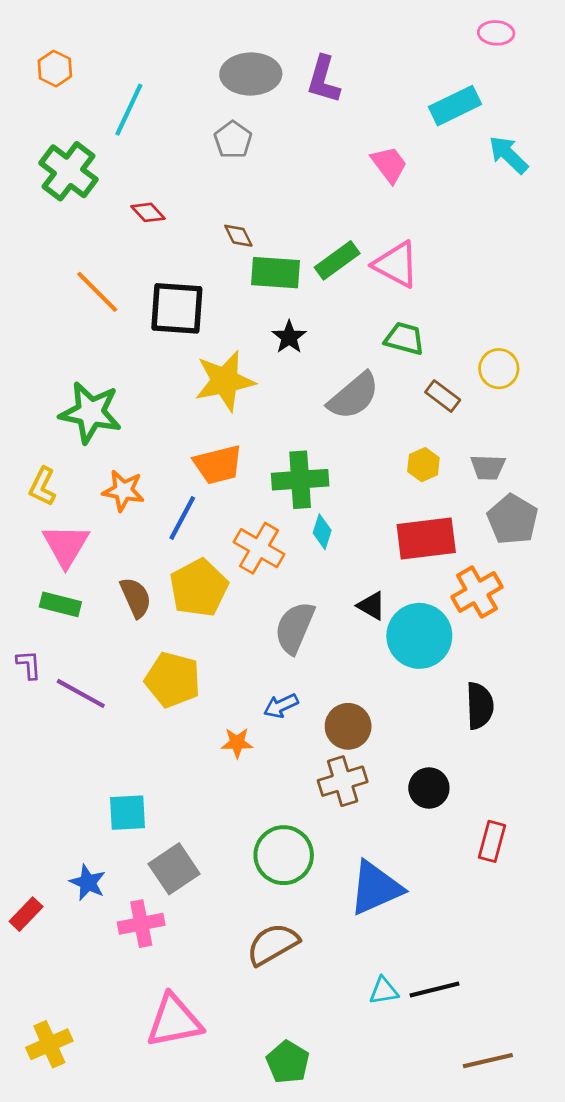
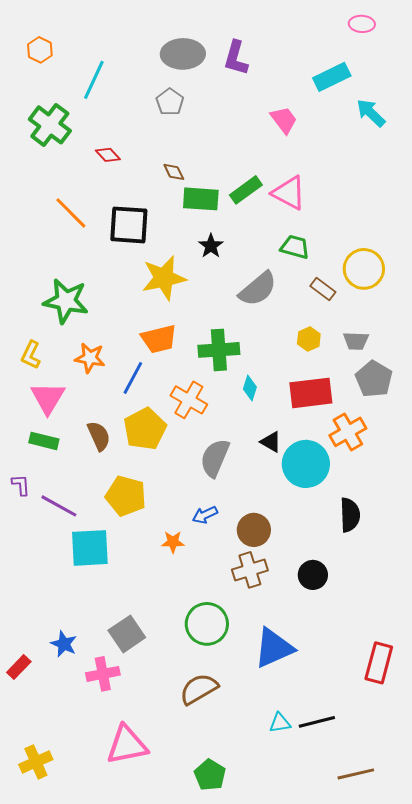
yellow circle: (499, 369) -> (364, 269), size x1.4
cyan diamond: (322, 532) -> (250, 388), moved
cyan square: (127, 813) -> (90, 548), moved, size x1.4
red rectangle: (492, 841) -> (379, 663), moved, size x1.4

